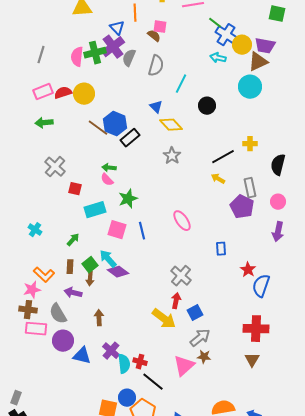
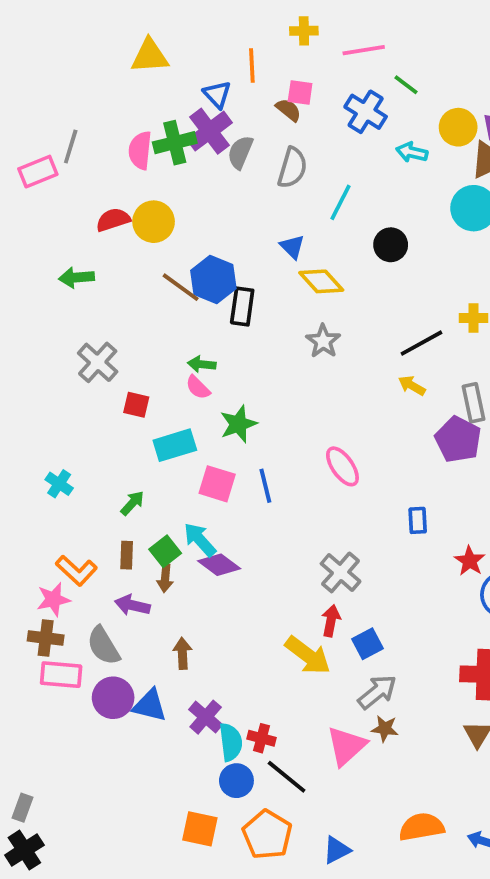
blue cross: (226, 35) -> (366, 112), moved
pink rectangle: (43, 92) -> (38, 172), moved
black rectangle: (130, 138) -> (242, 306), turned -42
blue triangle: (82, 356) -> (150, 705), moved
blue circle: (127, 398) -> (236, 781), moved

